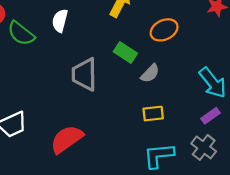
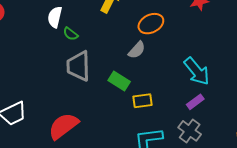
green semicircle: (21, 33) -> (71, 34), moved, size x0.6
green rectangle: (125, 53) -> (119, 81), moved
gray semicircle: (150, 73) -> (137, 50), moved

